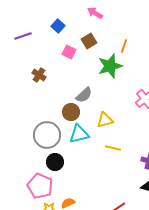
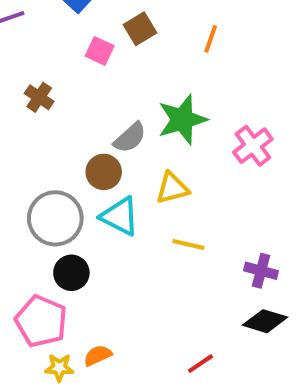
green star: (110, 66) -> (182, 120), moved
cyan triangle: (79, 134) -> (120, 216), turned 40

